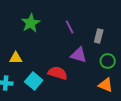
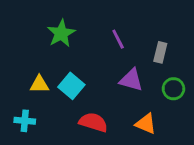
red semicircle: (58, 73) -> (93, 122), moved
cyan square: (34, 81) -> (71, 86), moved
orange triangle: (106, 85) -> (146, 124), moved

